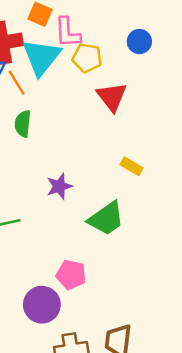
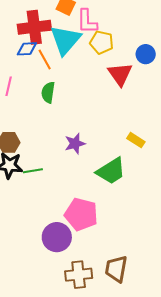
blue circle: (139, 42) -> (146, 54), moved
yellow rectangle: (132, 166) -> (136, 140), moved
pink pentagon: (71, 275) -> (81, 214), size x1.4

